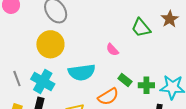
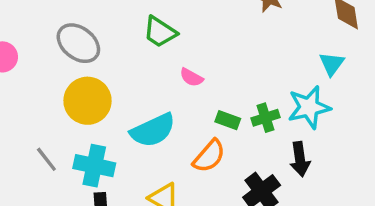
green trapezoid: (141, 28) -> (160, 32), moved
gray line: (17, 79) -> (46, 159), moved

